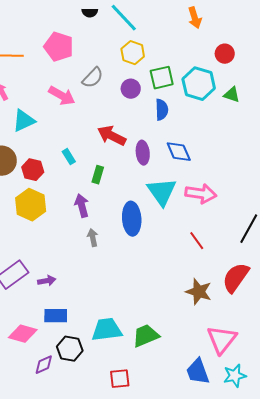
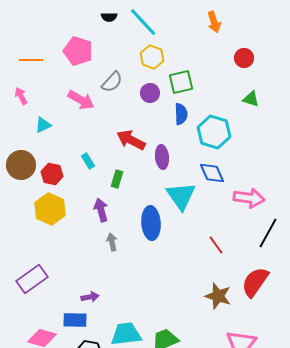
cyan hexagon: (199, 84) -> (214, 132), moved
cyan triangle: (24, 121) -> (43, 125), size x0.7
blue diamond: (179, 152) -> (212, 173), moved
pink arrow: (201, 194) -> (249, 198), moved
purple arrow: (47, 281) -> (90, 297), moved

